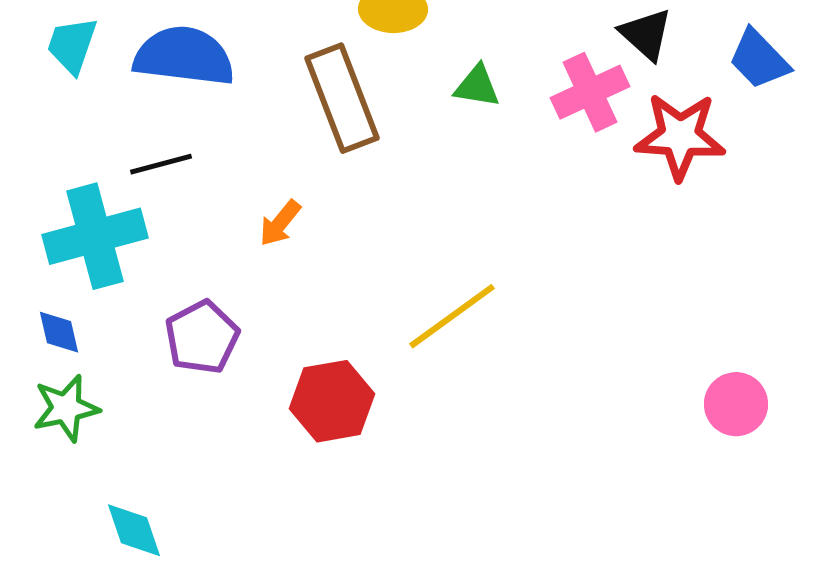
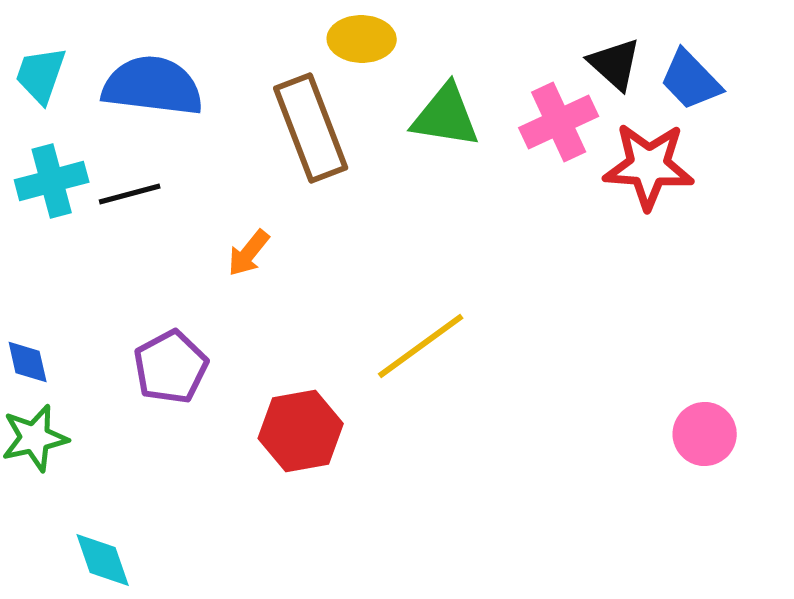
blue trapezoid: (759, 59) -> (691, 80), moved
green triangle: (477, 86) -> (446, 116), size x1.5
cyan cross: (95, 236) -> (52, 181), moved, size x0.7

